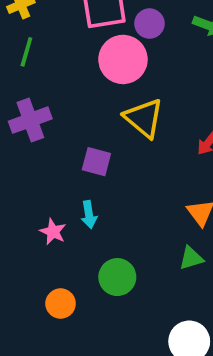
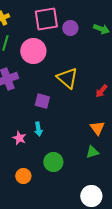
pink circle: (123, 59) -> (33, 51), moved

